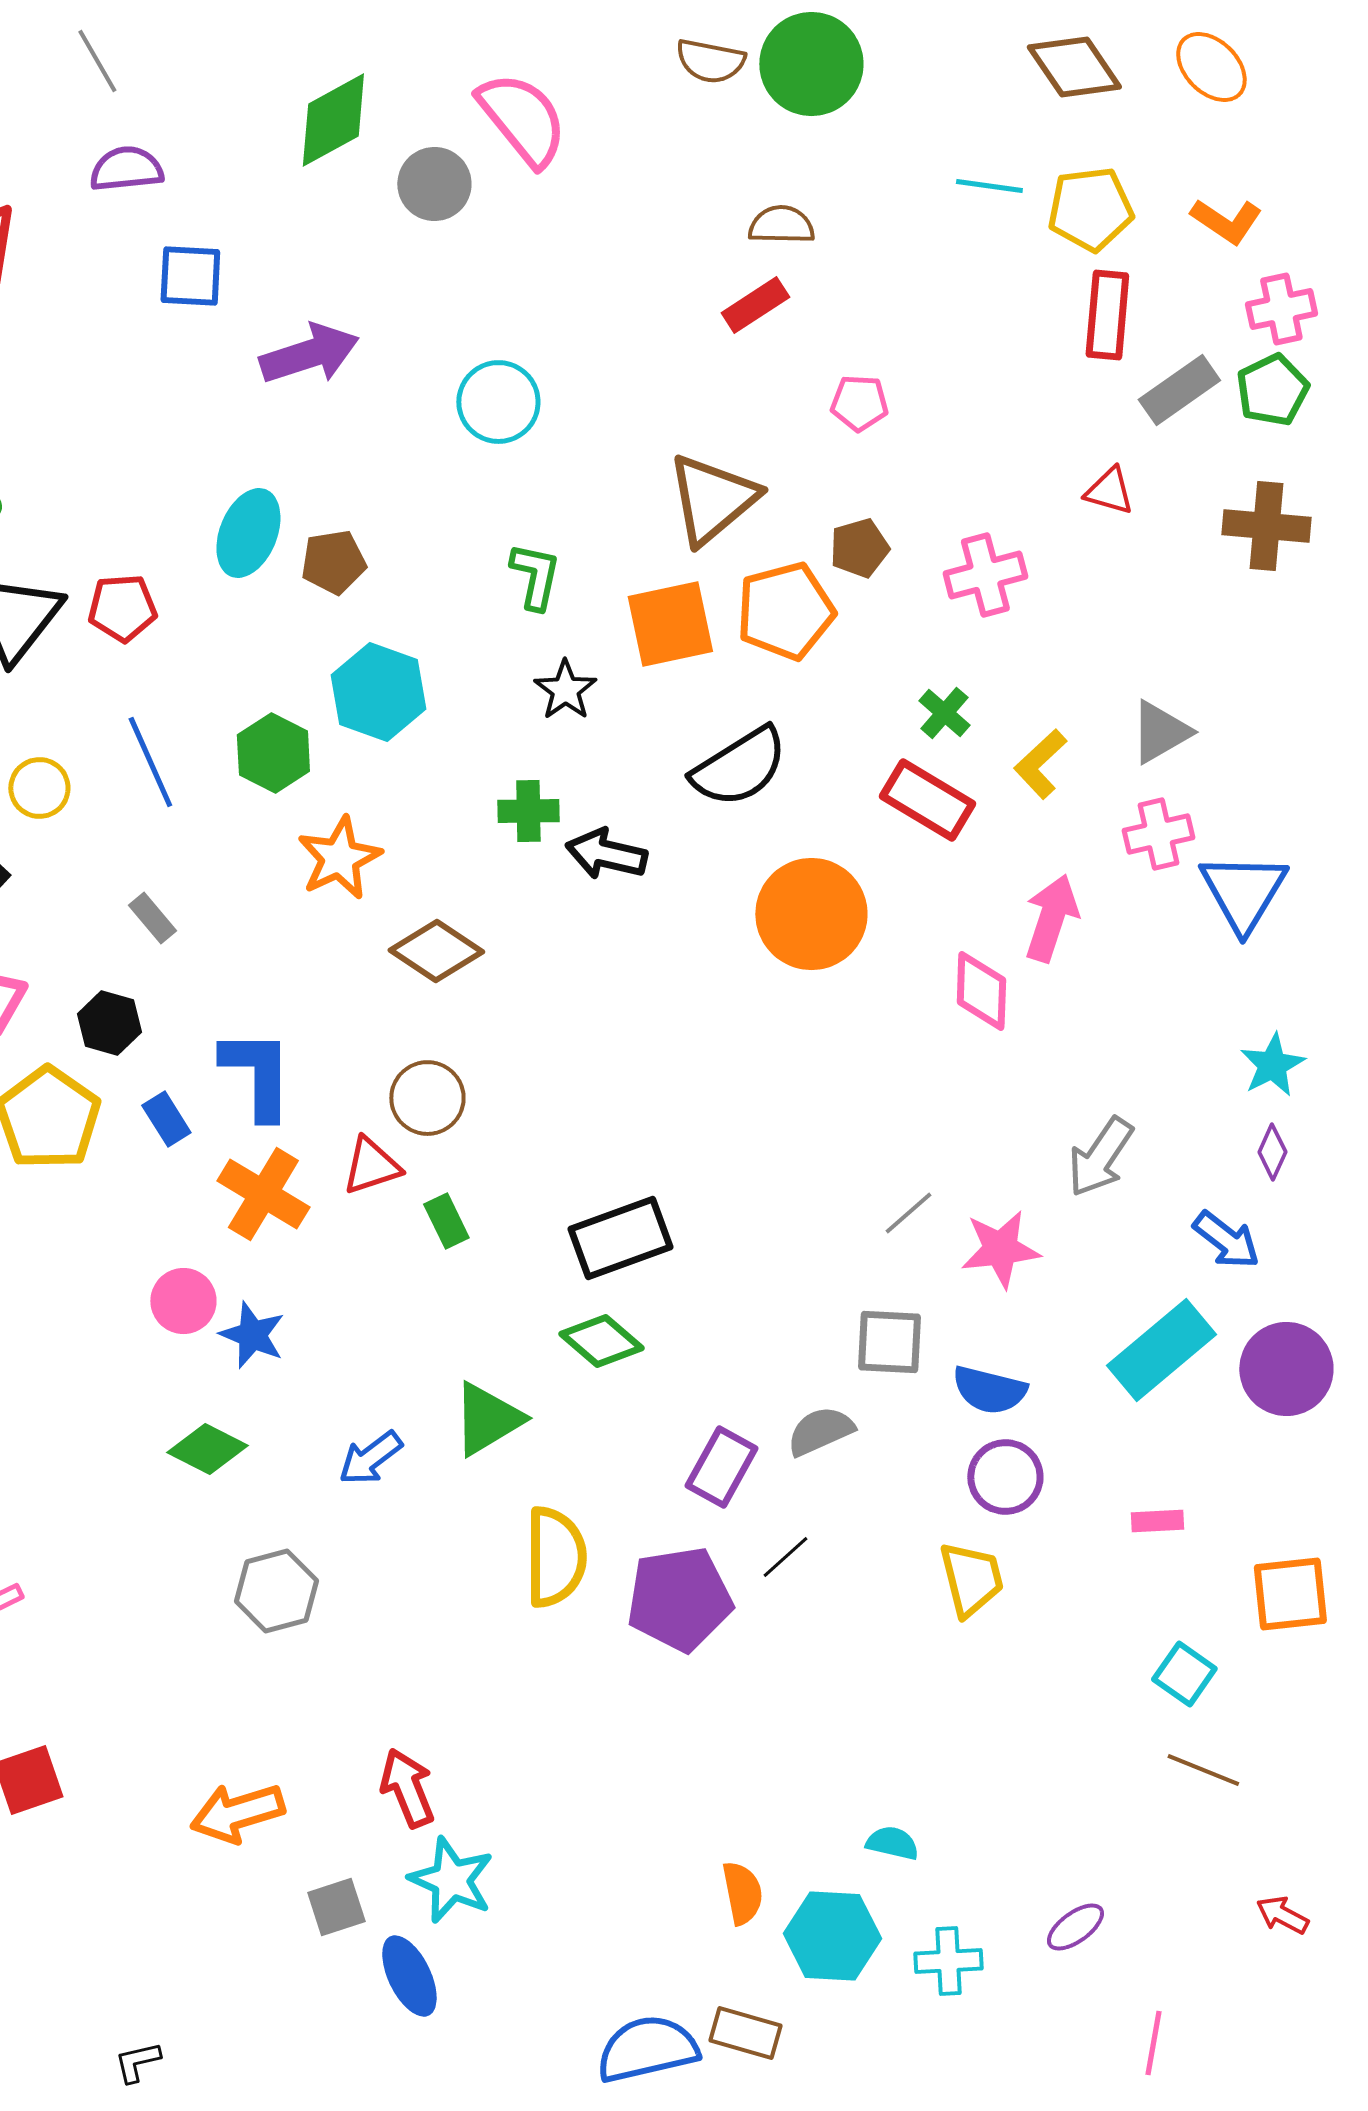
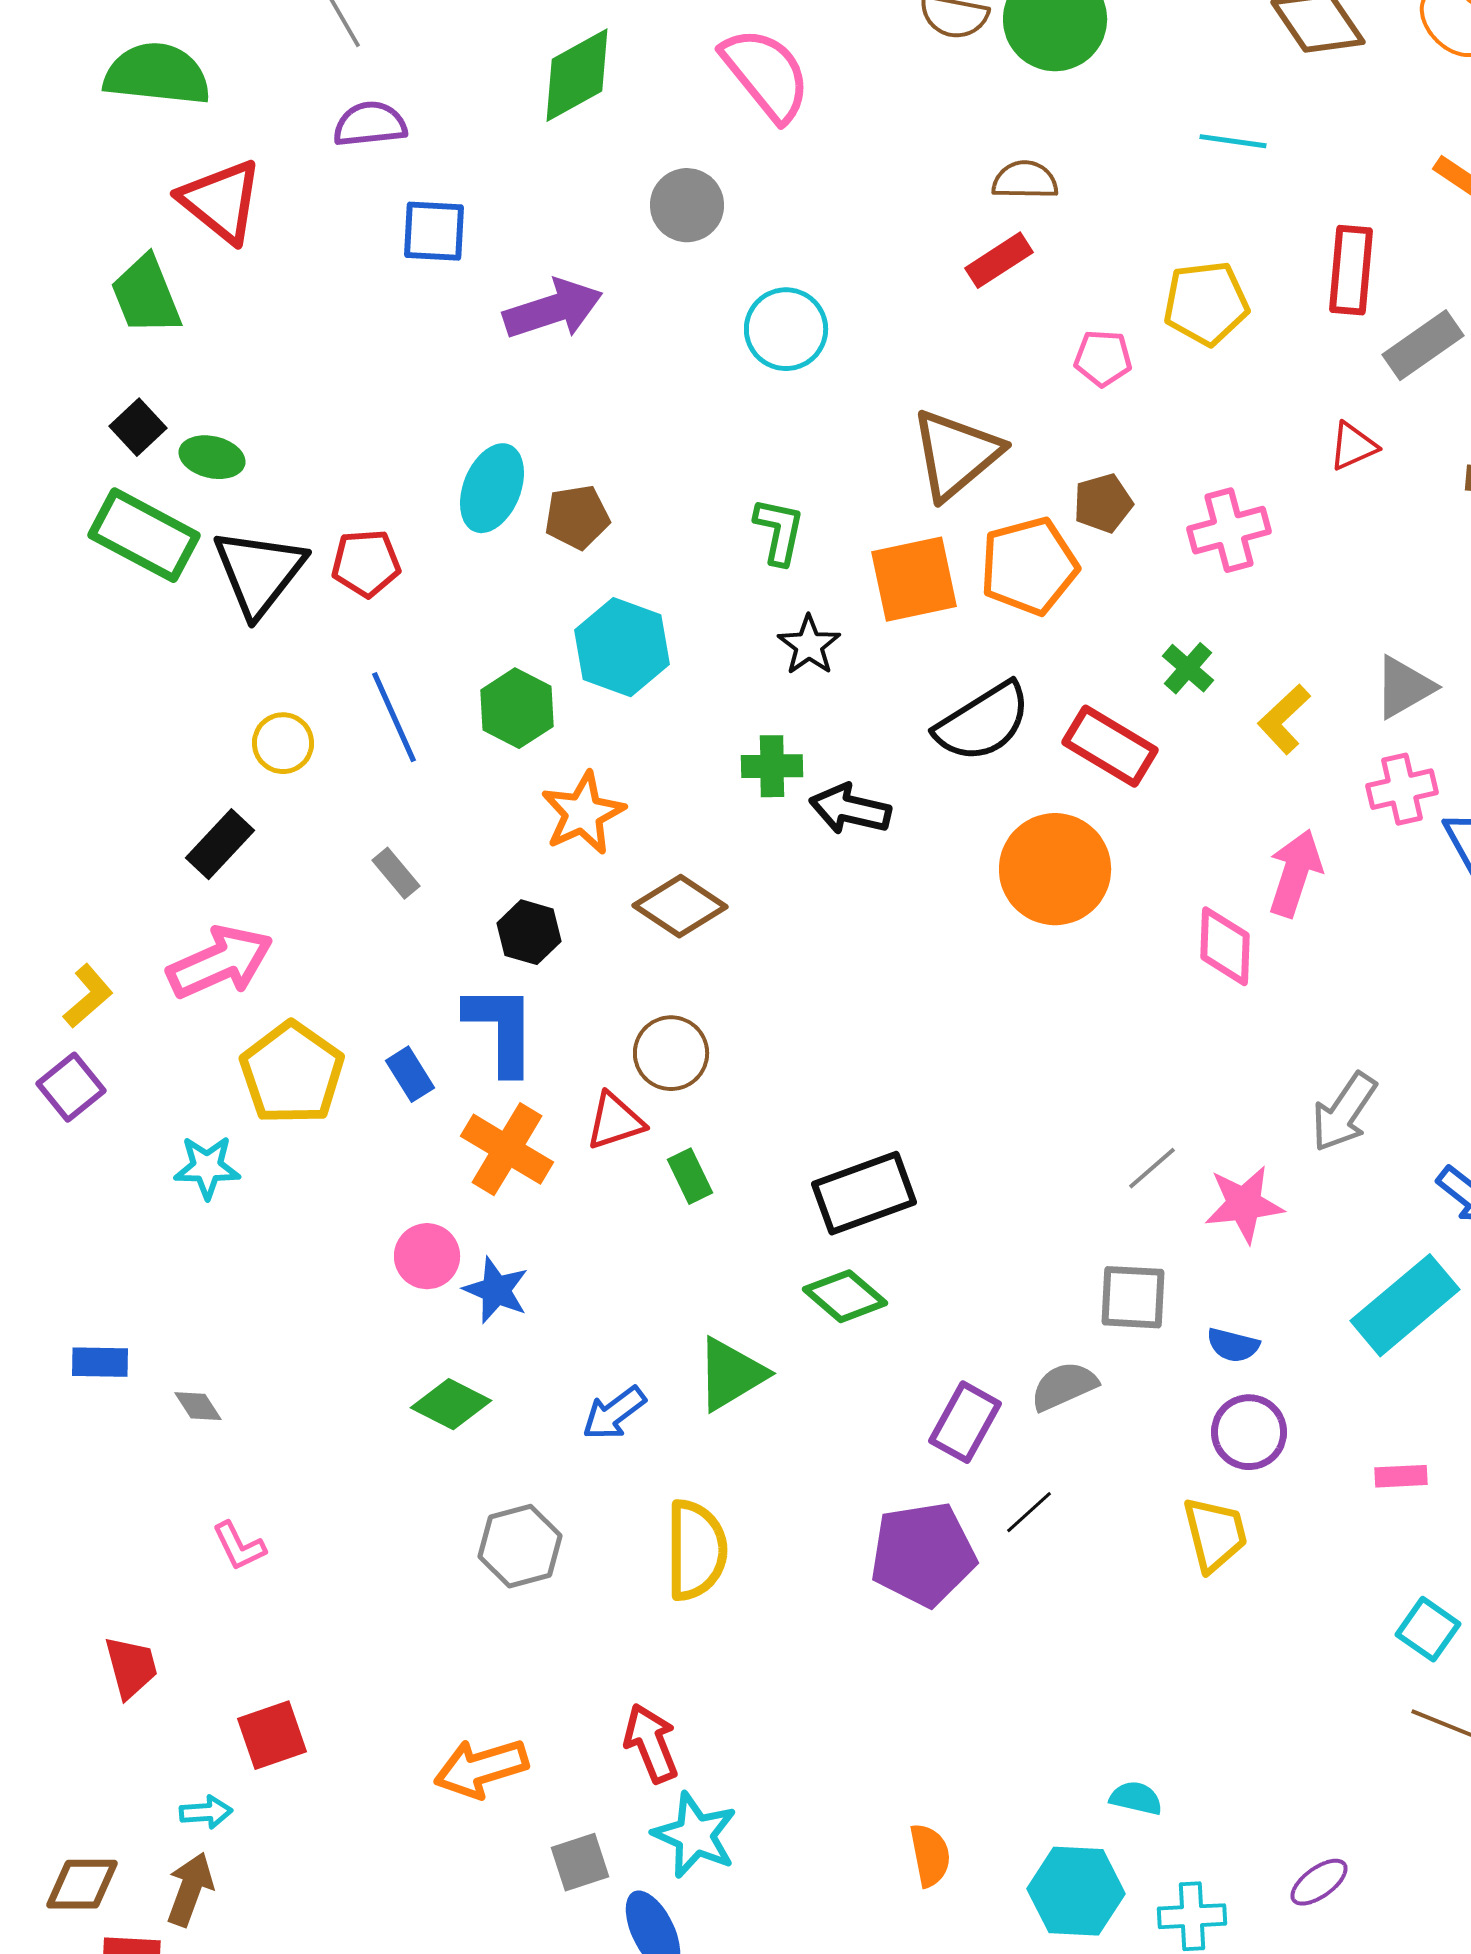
gray circle: (434, 184) -> (687, 205), moved
yellow pentagon: (1090, 209) -> (1206, 303), moved
cyan circle: (498, 402) -> (786, 329), moved
red triangle: (1109, 491) -> (1353, 446), turned -40
red rectangle: (927, 800) -> (1110, 746), moved
black hexagon: (109, 1023) -> (529, 932), moved
blue semicircle: (989, 1390) -> (1233, 1345), size x0.7
yellow semicircle: (555, 1557) -> (696, 1550), moved
orange semicircle: (742, 1893) -> (930, 1855), moved

